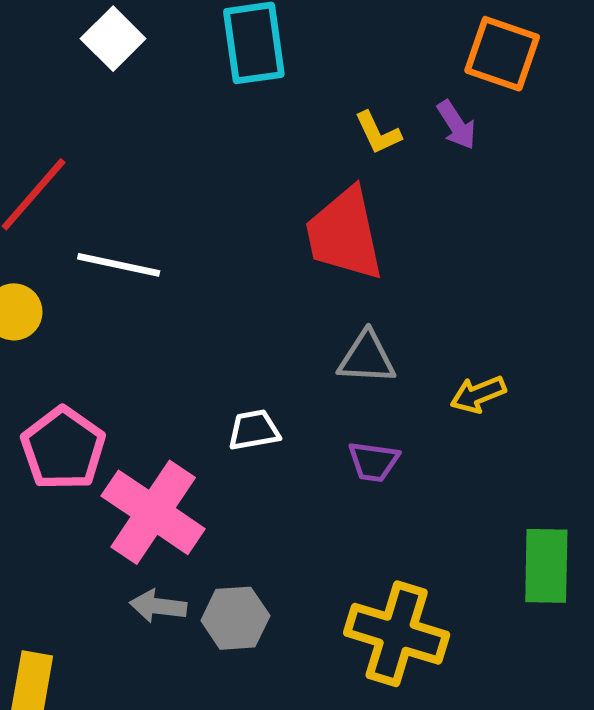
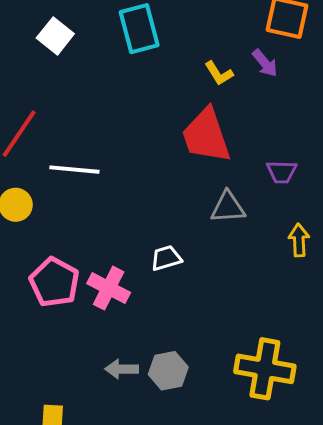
yellow arrow: (478, 394) -> (299, 240), moved, turned 116
purple trapezoid: (373, 462) -> (282, 172), moved
pink cross: (153, 512) -> (109, 288), moved, size x0.7

